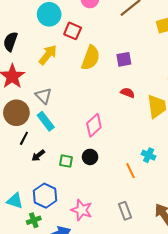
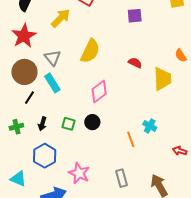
yellow semicircle: (91, 58) -> (90, 51), moved
purple square: (124, 59) -> (135, 16), moved
black arrow: (38, 155) -> (42, 124), moved, turned -40
cyan triangle: (15, 201) -> (18, 179), moved
green cross: (34, 220) -> (16, 127), moved

